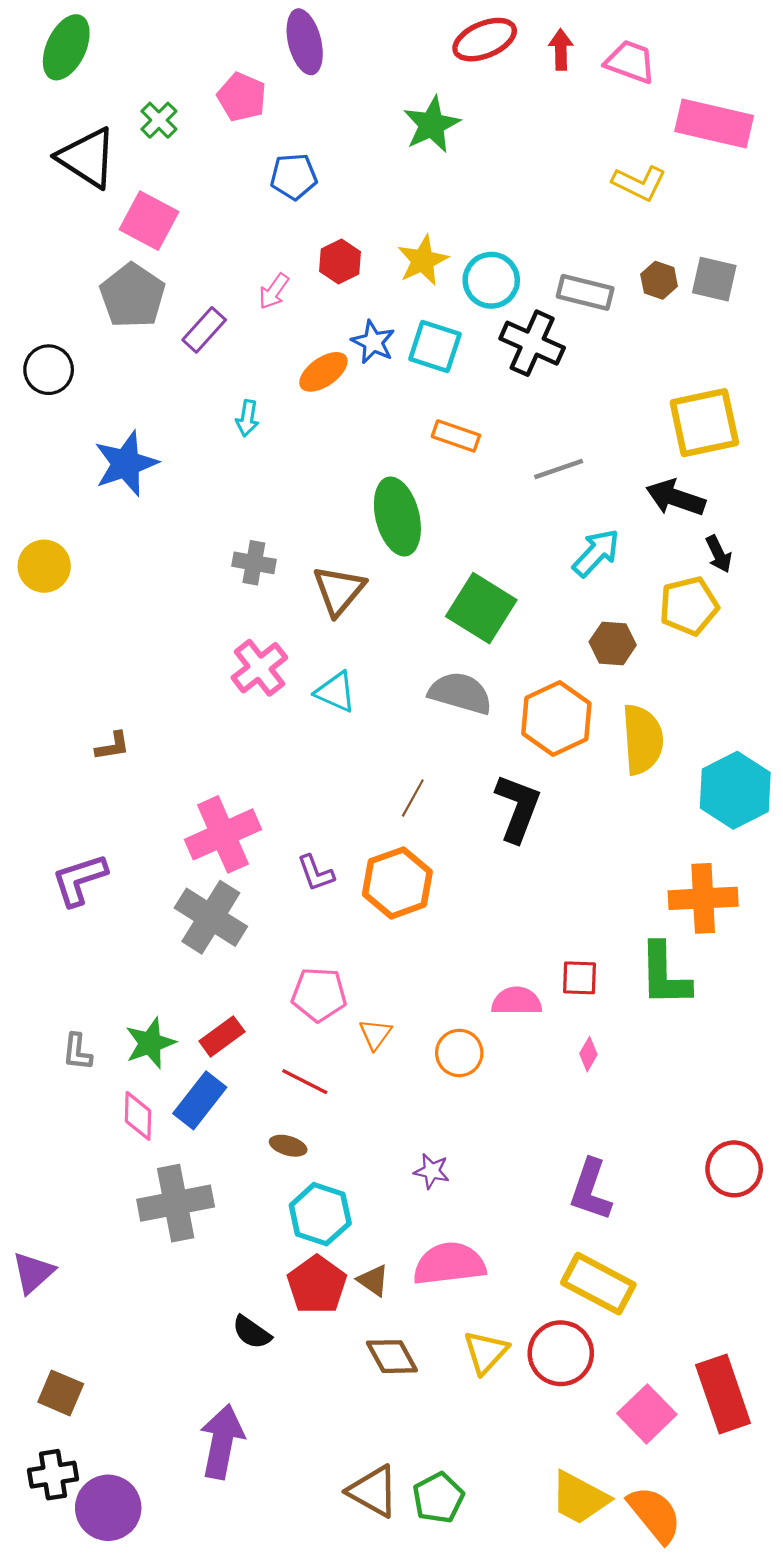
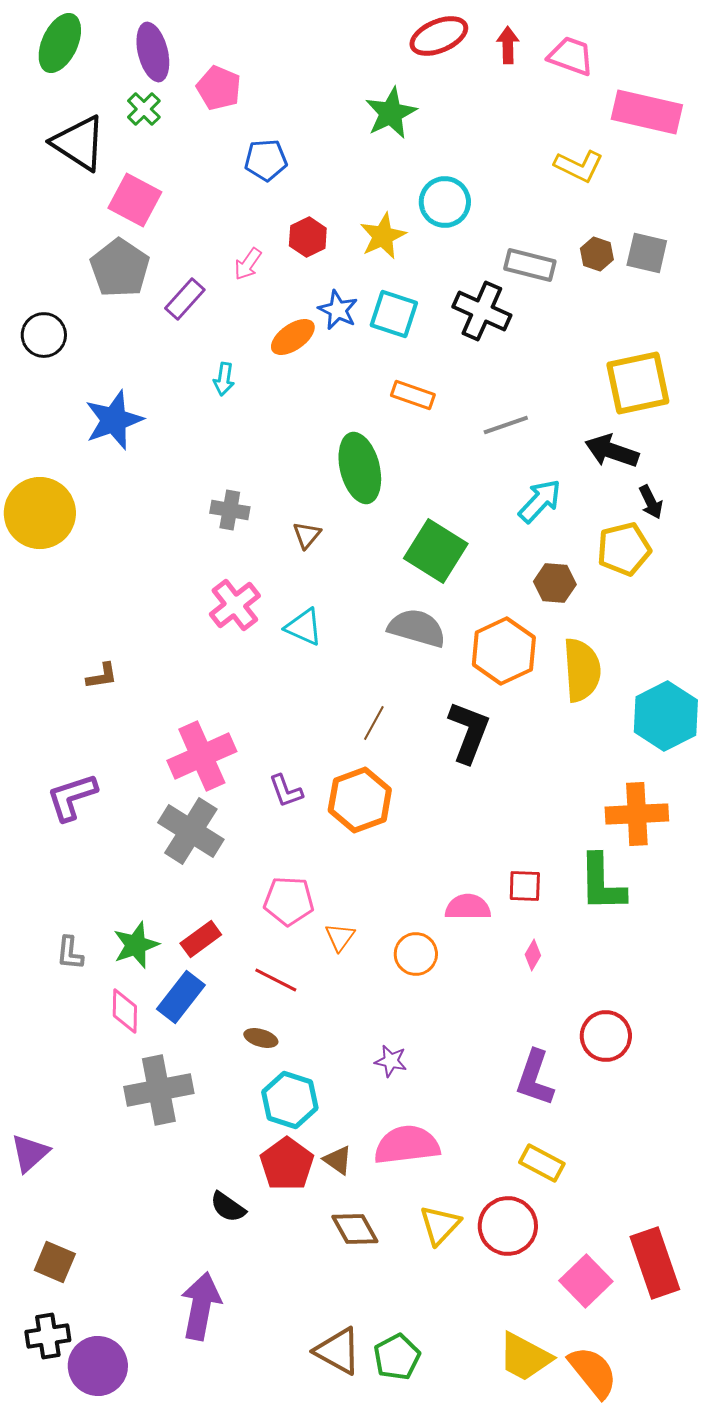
purple ellipse: (305, 42) -> (153, 52), moved
cyan circle: (491, 280) -> (445, 202), moved
yellow circle: (44, 566) -> (40, 513), size x1.5
brown triangle: (339, 590) -> (307, 535), size x0.6
red circle: (734, 1169) -> (606, 1036), moved
yellow rectangle: (598, 1284) -> (542, 1163), size x0.7

